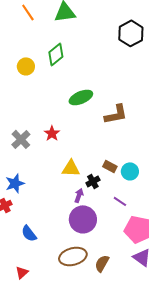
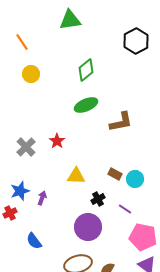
orange line: (28, 12) -> (22, 42), moved
green diamond: (56, 54) -> (86, 70), moved
black cross: (93, 181) -> (98, 199), moved
purple arrow: (79, 195) -> (42, 198), moved

